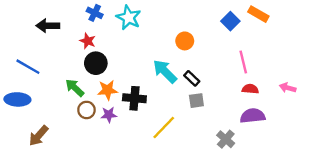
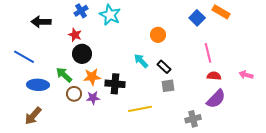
blue cross: (95, 13) -> (81, 11), turned 32
cyan arrow: (165, 71) -> (141, 61), size x0.7
blue ellipse: (17, 99) -> (38, 85), moved
purple semicircle: (253, 116) -> (216, 99), turned 140
yellow line: (164, 128) -> (140, 109), turned 35
gray cross: (226, 139) -> (193, 119), turned 35

